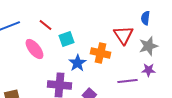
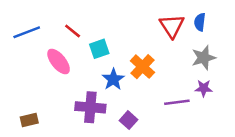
red triangle: (123, 35) -> (172, 26), moved
orange cross: (100, 53) -> (143, 67), turned 30

